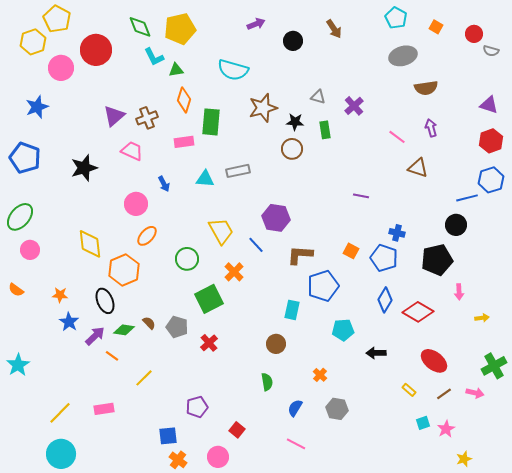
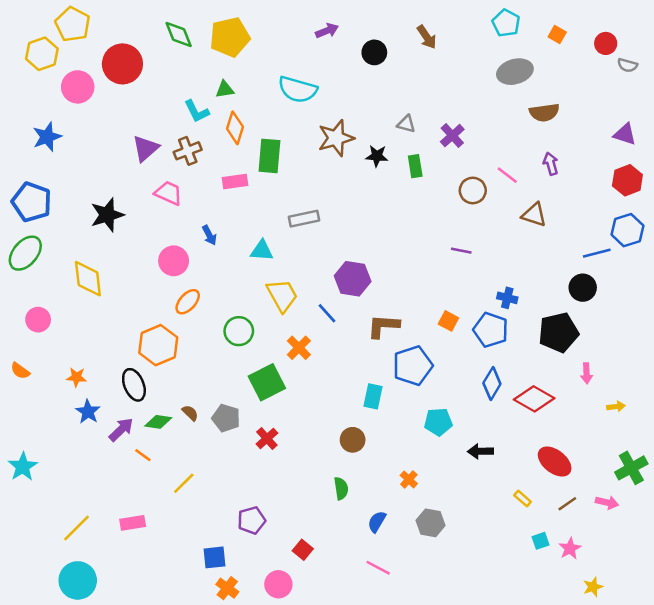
cyan L-shape: (154, 57) -> (197, 111), moved
brown circle: (292, 149) -> (473, 190), moved
cyan triangle: (205, 179) -> (262, 251), moved
green ellipse: (20, 217) -> (25, 253), moved
yellow diamond: (90, 244) -> (88, 279), moved

